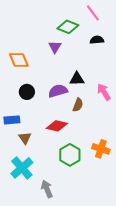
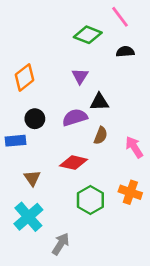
purple triangle: (55, 47) -> (80, 76), moved
orange diamond: (19, 60) -> (25, 77), turned 75
pink arrow: (104, 92) -> (134, 147), moved
blue rectangle: (12, 120) -> (15, 141), moved
gray arrow: (47, 189) -> (61, 244), turned 54

